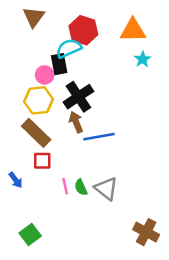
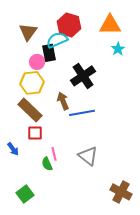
brown triangle: (34, 17) -> (28, 32), moved
black cross: (78, 97) -> (83, 76), moved
green semicircle: (81, 187) -> (47, 164), moved

